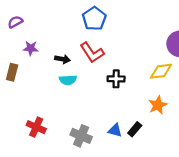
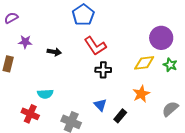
red L-shape: (92, 53) -> (95, 46), moved
cyan semicircle: (68, 80) -> (45, 94), moved
blue triangle: (115, 130) -> (100, 105), moved, turned 32

